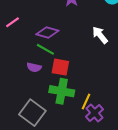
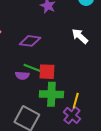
green line: (45, 49) -> (32, 68), moved
purple cross: (95, 113) -> (72, 115), moved

